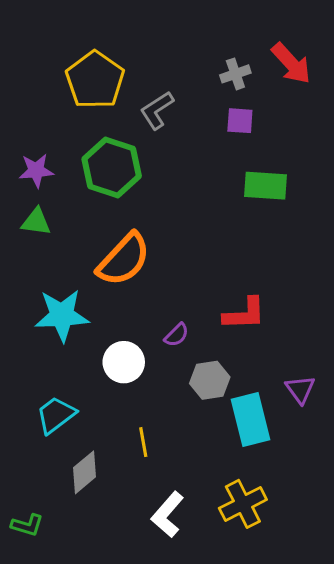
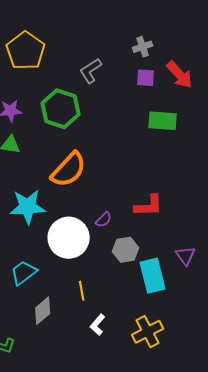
red arrow: (291, 63) -> (180, 75), moved
yellow pentagon: (95, 80) -> (26, 51), moved
white circle: (124, 362) -> (69, 238), size x1.5
white L-shape: (167, 515) -> (98, 325), moved, size x0.7

